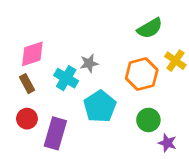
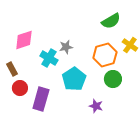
brown rectangle: (27, 84) -> (12, 69), moved
green circle: (148, 120) -> (113, 79), moved
purple star: (167, 143) -> (96, 106), moved

